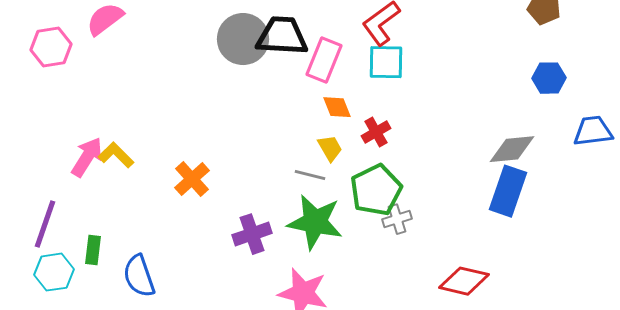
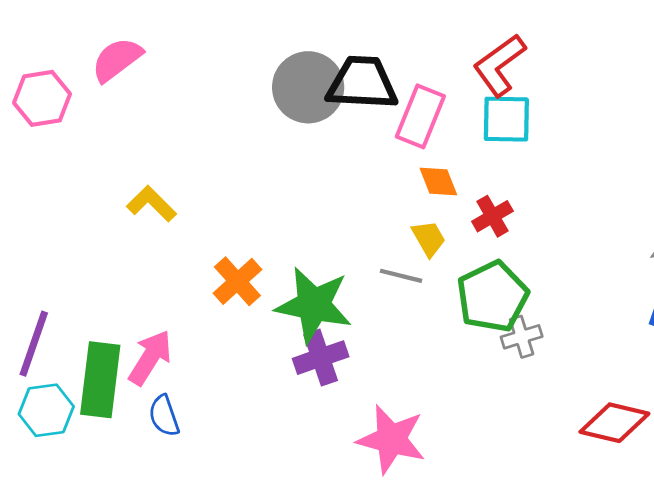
yellow L-shape: (116, 155) -> (152, 204), moved
pink arrow: (87, 157) -> (150, 358), moved
green star: (315, 222) -> (314, 305), moved
green rectangle: (93, 250) -> (100, 380), size x1.8
blue semicircle: (139, 276) -> (164, 416), size x0.7

